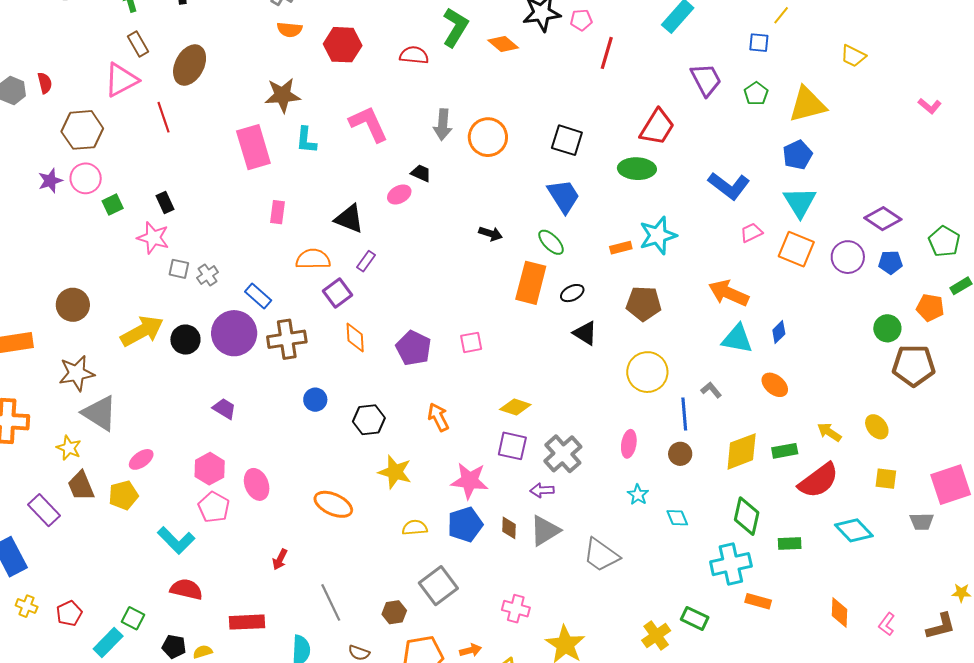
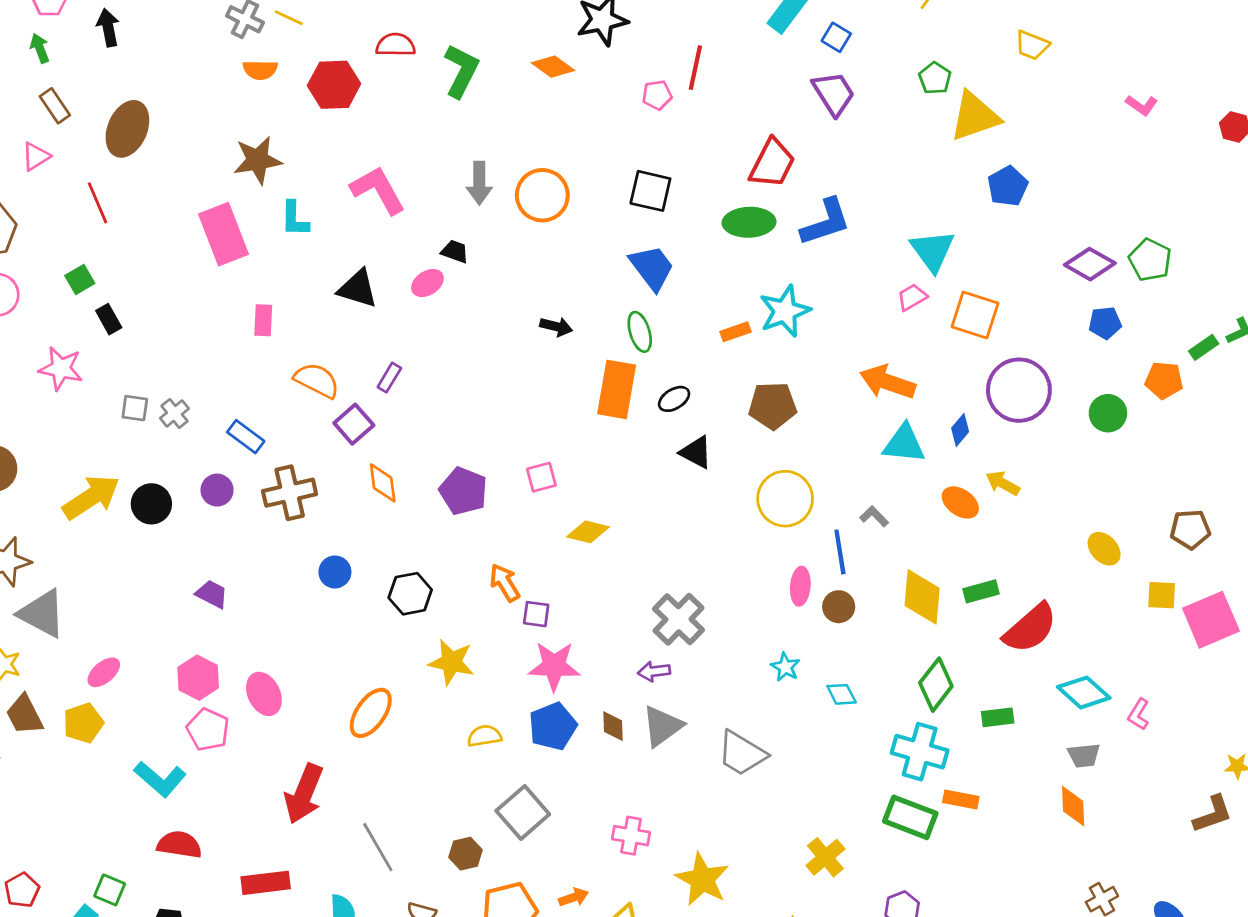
pink pentagon: (581, 20) -> (657, 95), moved
green L-shape: (455, 27) -> (461, 71), moved
blue square: (759, 43) -> (836, 37), moved, turned 30
red semicircle: (414, 55) -> (396, 45), moved
pink triangle: (121, 80) -> (36, 156), size x0.6
green pentagon: (756, 94) -> (935, 78), moved
blue pentagon: (797, 155) -> (1008, 186), moved
blue L-shape: (729, 186) -> (826, 222), moved, turned -51
cyan triangle: (800, 202) -> (932, 251), moved
green square: (113, 205) -> (80, 280), moved
black triangle: (349, 219) -> (358, 289), moved
pink star: (153, 238) -> (61, 369), moved
green pentagon: (944, 241) -> (1150, 260), moved
green ellipse: (551, 242) -> (640, 332), turned 32
purple circle: (848, 257) -> (1019, 390), moved, size x1.4
orange semicircle: (313, 259) -> (317, 380), turned 32
purple circle: (234, 333) -> (217, 490), size x0.5
brown pentagon: (914, 365) -> (1190, 529), moved, size x0.7
yellow diamond: (515, 407) -> (588, 532), moved
yellow arrow: (829, 432) -> (1003, 483), moved
pink ellipse: (629, 444) -> (800, 586), moved
purple square: (512, 446) -> (536, 614), moved, size x0.7
yellow diamond: (742, 451) -> (922, 597), turned -60
yellow square: (886, 479) -> (1162, 595), moved
orange ellipse: (333, 504) -> (371, 713), turned -75
green diamond: (747, 516) -> (936, 685), turned 30
gray trapezoid: (922, 522) -> (1084, 755), moved
red arrow: (280, 559) -> (304, 794), size x2.0
cyan cross: (731, 564) -> (920, 752), turned 33
green rectangle: (695, 618) -> (910, 817), moved, size x1.4
pink L-shape: (887, 624) -> (1139, 714), moved

